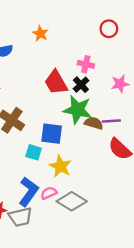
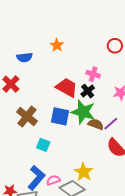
red trapezoid: (56, 82) -> (67, 88), turned 145
purple line: (111, 121) -> (111, 124), turned -42
blue square: (52, 134) -> (60, 116), moved
yellow star: (60, 166) -> (84, 172), moved

